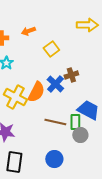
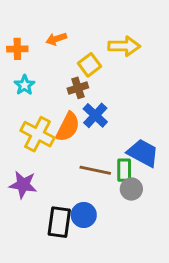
yellow arrow: (87, 25) -> (124, 46), moved
brown cross: (71, 75) -> (78, 88), moved
blue circle: (54, 159) -> (84, 215), moved
black rectangle: (14, 162) -> (59, 222), moved

